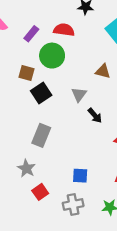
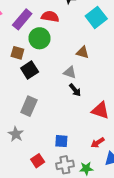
purple rectangle: (31, 34) -> (22, 19), size x1.5
gray triangle: (79, 94) -> (70, 72), moved, turned -48
red square: (40, 192) -> (38, 161), moved
gray cross: (73, 204) -> (65, 165), moved

